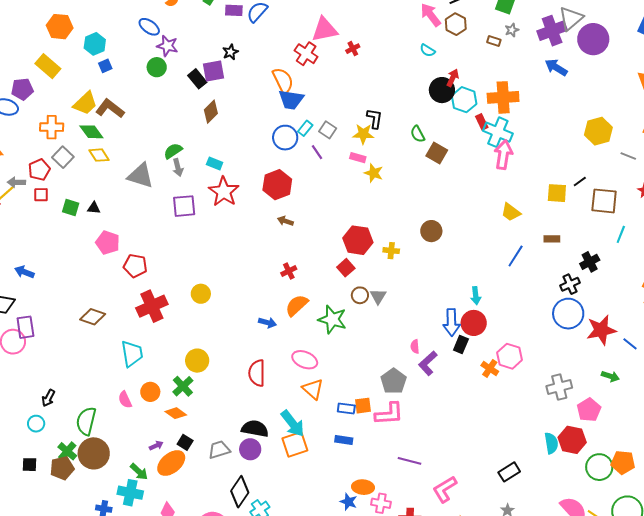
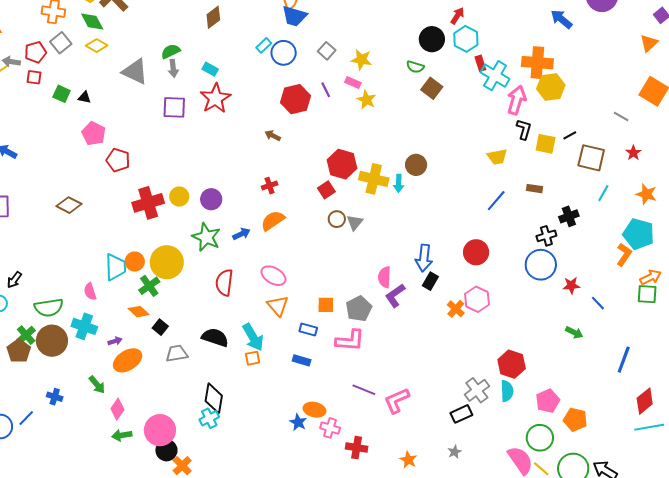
black circle: (442, 90) -> (432, 39), moved
orange cross: (503, 97) -> (537, 63), moved
black L-shape: (375, 119) -> (524, 129), moved
cyan rectangle: (305, 128) -> (264, 45), moved
yellow hexagon: (598, 131) -> (551, 87), moved
green semicircle: (418, 134) -> (415, 67), turned -54
purple line: (317, 152) -> (326, 90), moved
yellow diamond: (99, 155) -> (97, 46), turned -35
pink arrow: (503, 155) -> (517, 100), moved
red hexagon: (277, 185) -> (295, 99), moved
yellow trapezoid: (511, 212) -> (497, 157), turned -55
yellow cross: (391, 251) -> (374, 179), size x1.8
cyan arrow: (476, 296) -> (399, 183), moved
red cross: (152, 306) -> (148, 203), moved
green star: (332, 319) -> (206, 237), moved
blue arrow: (267, 323) -> (241, 234), turned -48
red circle: (474, 323) -> (476, 252), moved
red star: (601, 330) -> (571, 285), size x0.6
pink semicircle: (415, 347) -> (384, 277), size x1.5
cyan trapezoid: (132, 354) -> (116, 267), moved
yellow circle: (197, 361) -> (167, 262), size x1.4
gray cross: (559, 387) -> (477, 390), moved, turned -30
orange circle: (150, 392) -> (135, 262), moved
orange square: (363, 406) -> (326, 305), moved
pink pentagon: (589, 410) -> (548, 401), moved
green semicircle: (86, 421) -> (49, 308), turned -120
red hexagon: (572, 440) -> (512, 364), moved
black square: (185, 442) -> (160, 327), moved
orange square: (295, 444) -> (253, 358), size x0.6
purple circle: (250, 449) -> (211, 199), moved
green circle: (599, 467) -> (540, 438), moved
brown pentagon: (62, 468) -> (19, 351), turned -30
green arrow: (139, 472) -> (97, 385), moved
pink L-shape: (445, 489) -> (397, 400), moved
black diamond: (240, 492) -> (214, 398), moved, turned -32
cyan cross: (130, 493) -> (84, 326), moved

